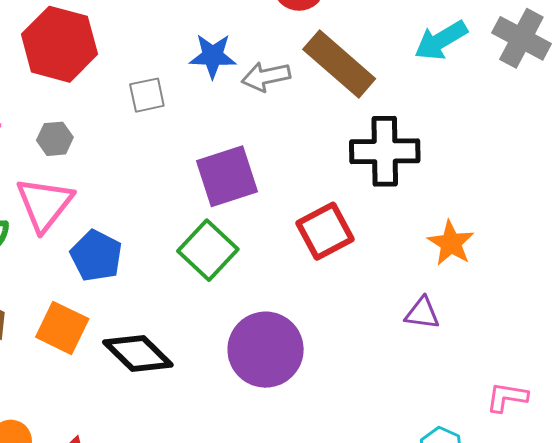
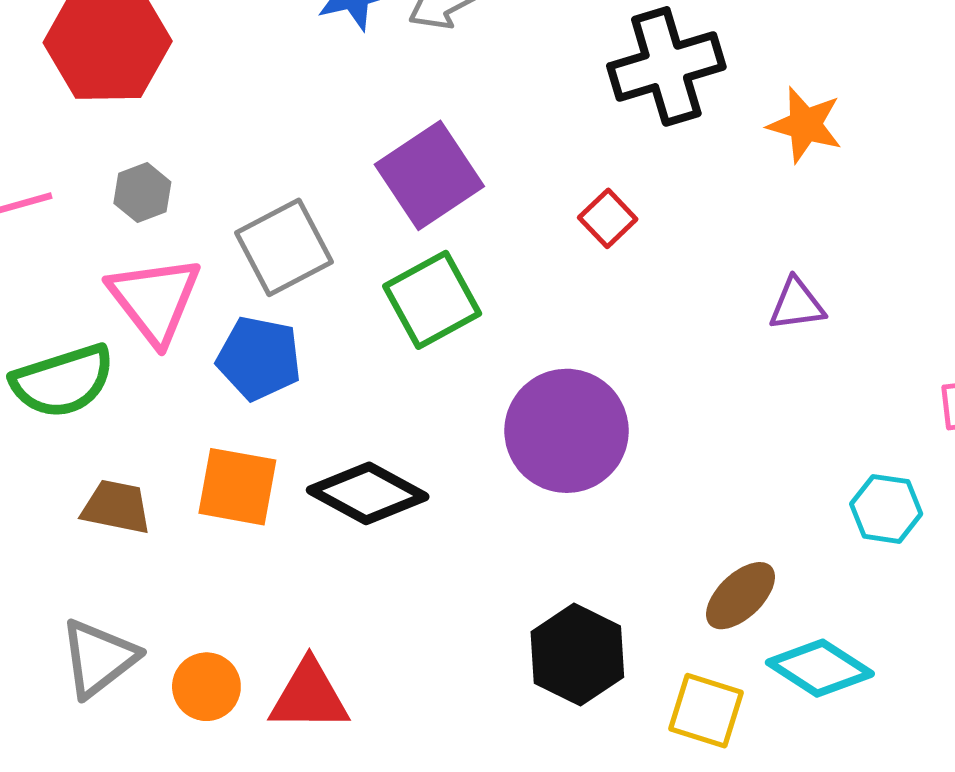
gray square: (147, 95) -> (284, 247), moved, size x1.5
red square: (325, 231) -> (608, 218), size x0.6
orange star: (451, 243) -> (805, 125), moved
green square: (208, 250) -> (432, 300), turned 34

